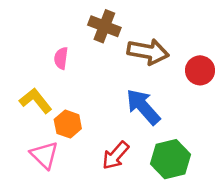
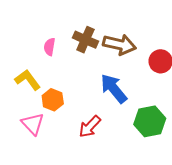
brown cross: (104, 26) -> (85, 40), moved
green hexagon: (171, 159) -> (150, 121), moved

